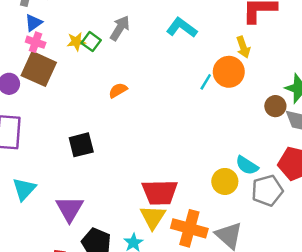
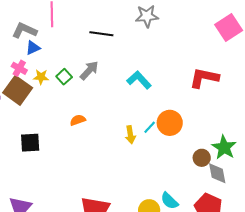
blue triangle: (33, 23) -> (33, 48), moved
yellow star: (76, 42) -> (41, 77), moved
yellow arrow: (243, 47) -> (130, 135), moved
black square: (81, 145) -> (30, 143), moved

